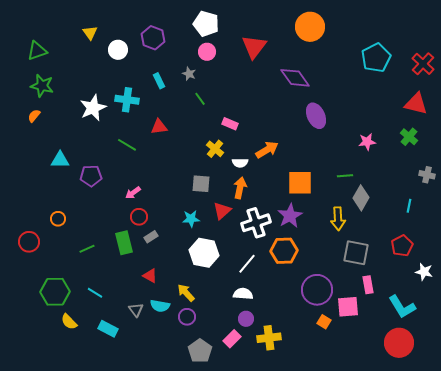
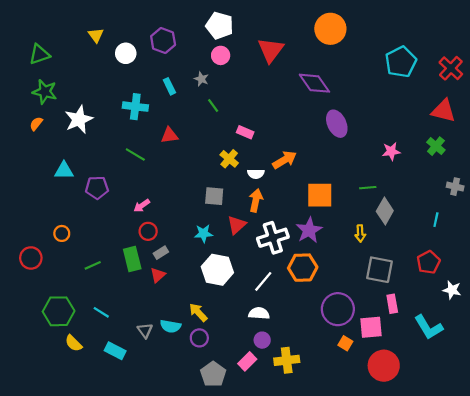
white star: (93, 108) -> (79, 119), moved
yellow arrow: (338, 219) -> (360, 233), size x0.7
red triangle: (150, 276) -> (158, 275), moved, turned 49
red circle: (399, 343) -> (384, 366), moved

